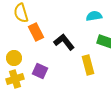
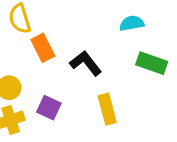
yellow rectangle: (88, 65) -> (107, 109), moved

